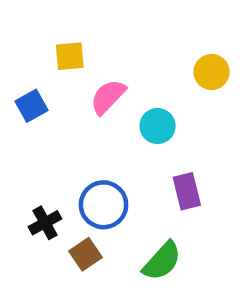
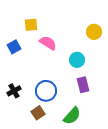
pink semicircle: (108, 97) -> (48, 43), turned 78
cyan circle: (158, 126) -> (77, 60), moved
black cross: (45, 223) -> (14, 91), moved

